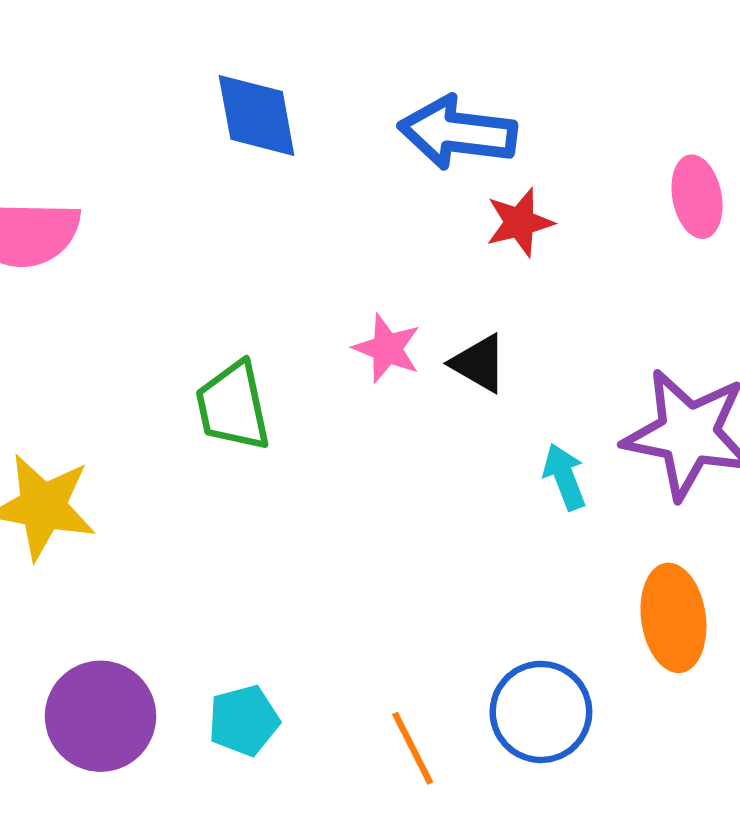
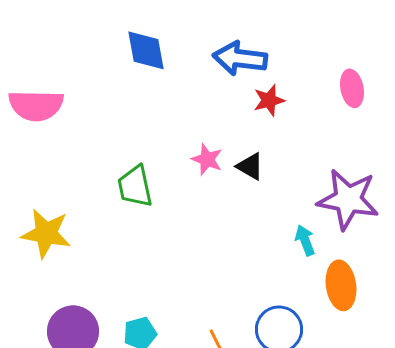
cyan arrow: (564, 477) -> (305, 240), moved

